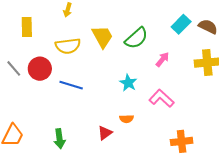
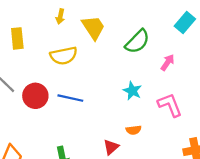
yellow trapezoid: (102, 37) -> (93, 27), moved
red circle: (40, 69) -> (35, 96), moved
pink L-shape: (162, 98) -> (170, 105), turned 30

